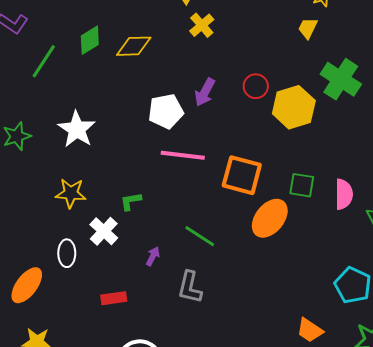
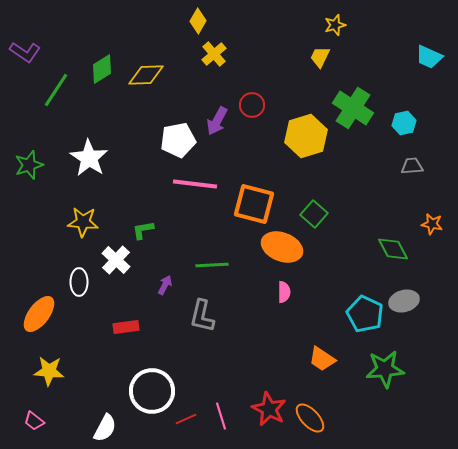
red circle: (256, 86) -> (252, 105), moved
green square: (302, 185) -> (314, 214), turned 32
pink semicircle: (344, 194) -> (284, 292), moved, size x0.7
orange ellipse: (270, 218) -> (282, 247), turned 72
green line: (200, 236) -> (212, 265), turned -36

